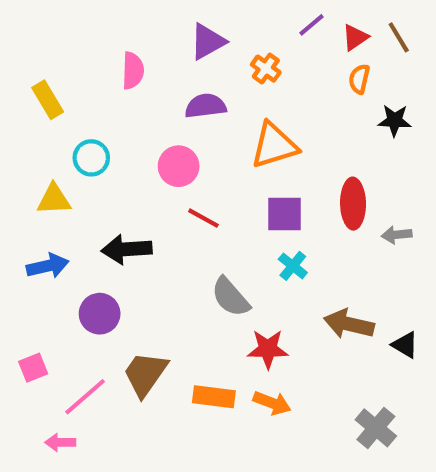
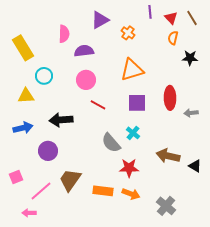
purple line: (311, 25) -> (150, 12), turned -56
red triangle: (355, 37) -> (171, 18), turned -40
yellow rectangle: (48, 100) -> (23, 48), size x1.4
purple semicircle: (206, 106) -> (84, 51), moved
cyan cross: (293, 266) -> (133, 133), moved
gray cross: (376, 428) -> (166, 206), moved

